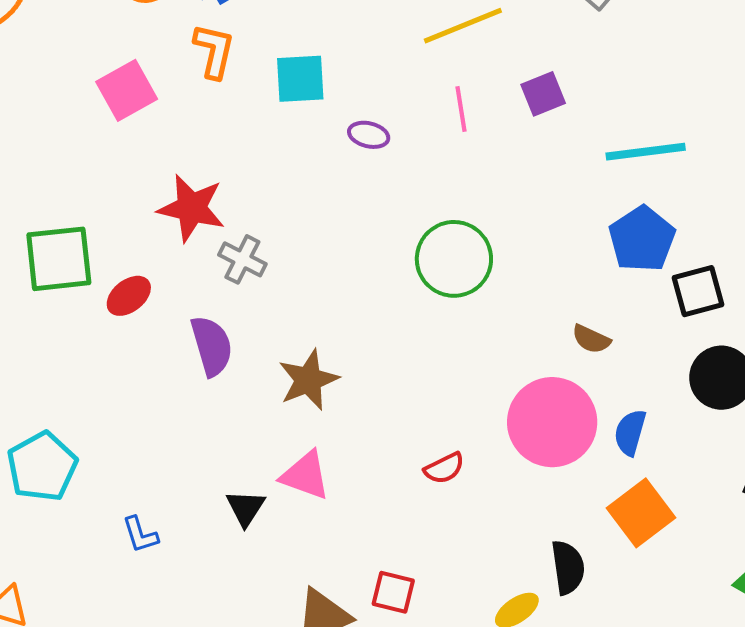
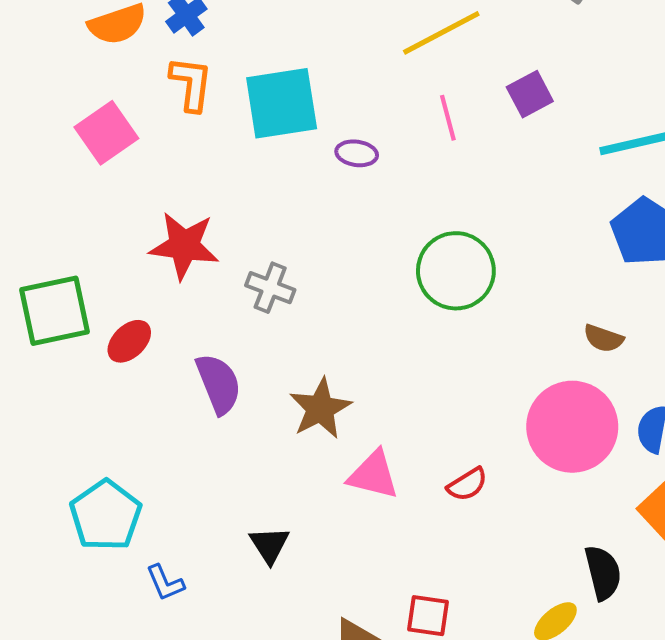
cyan square: (300, 79) -> (282, 103), size x1.4
gray cross: (242, 259) -> (270, 288), moved
cyan pentagon: (42, 467) -> (106, 515), moved
pink triangle: (305, 475) -> (373, 475), moved

